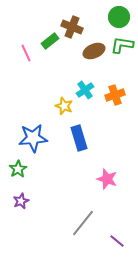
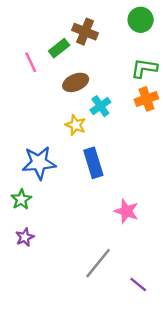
green L-shape: (122, 45) -> (144, 68), moved
brown ellipse: (94, 51) -> (76, 82), moved
orange cross: (115, 95) -> (146, 99), moved

